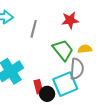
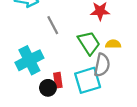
gray line: (34, 29) -> (53, 25), moved, turned -48
black circle: (47, 94) -> (48, 88), moved

